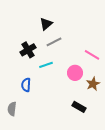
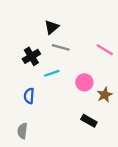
gray line: (54, 42) -> (61, 47), turned 42
pink line: (92, 55) -> (105, 50), moved
gray semicircle: (12, 109) -> (22, 131), moved

